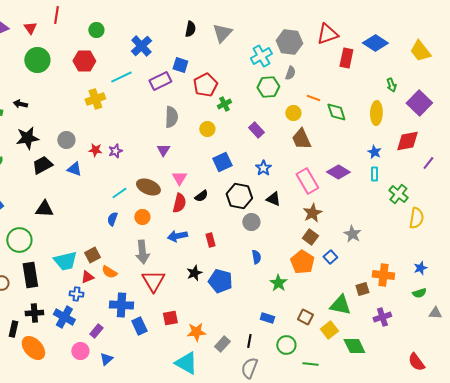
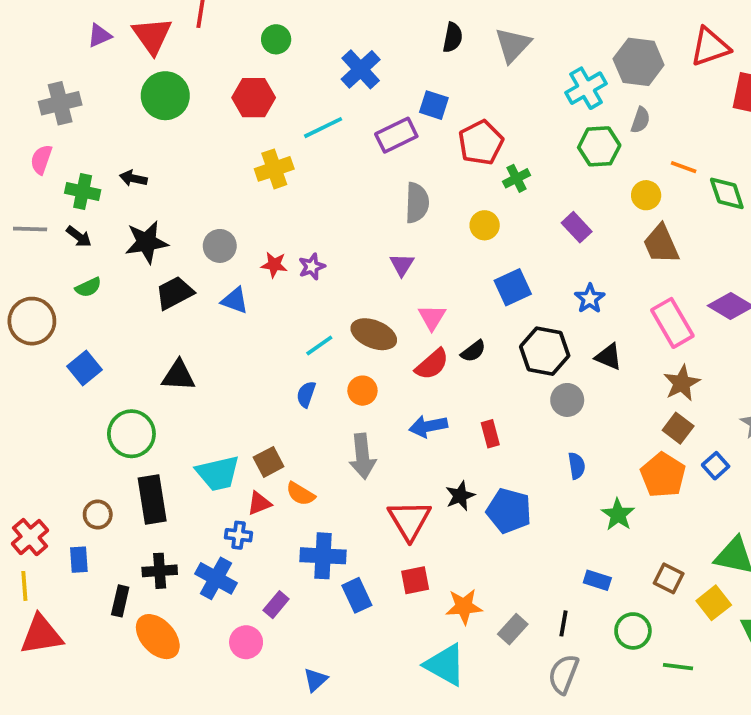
red triangle: (30, 28) -> (152, 36), size x1.6
red semicircle: (179, 203) -> (432, 364), turned 36
red triangle: (153, 281) -> (409, 520), moved
blue triangle: (106, 359) -> (316, 680), moved

